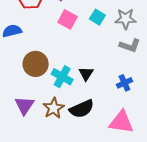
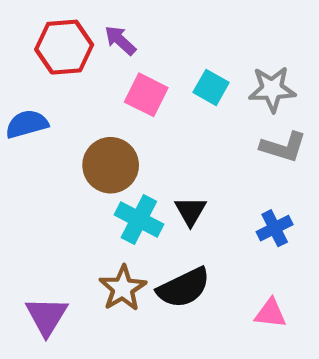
brown circle: (36, 64) -> (111, 165), moved
purple triangle: (24, 105) -> (47, 316), moved
pink triangle: (121, 122) -> (271, 313), size x0.6

